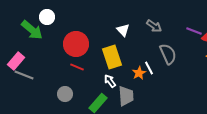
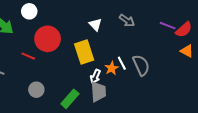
white circle: (47, 17) -> (29, 11), moved
gray semicircle: (168, 54) -> (141, 65), moved
red line: (77, 67) -> (28, 56), moved
white arrow: (110, 81) -> (95, 76), moved, turned -120

